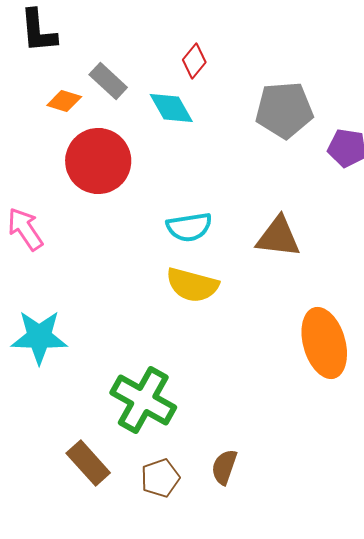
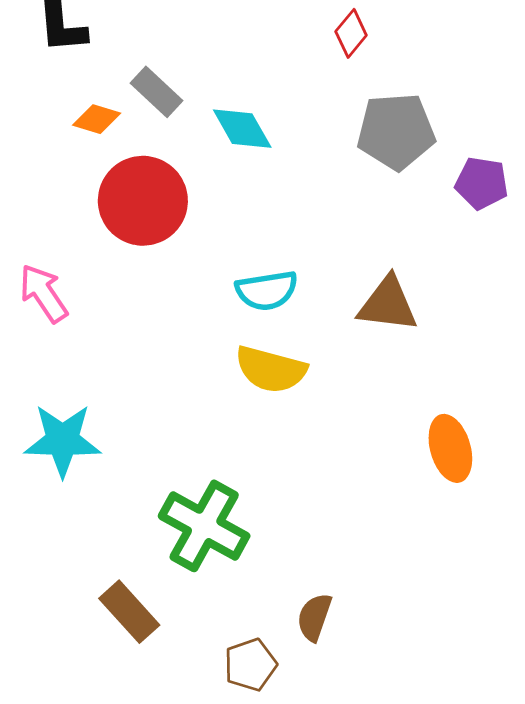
red diamond: (194, 61) -> (351, 33), moved
orange ellipse: (324, 343) -> (450, 448), size x0.7
brown pentagon: (160, 478) -> (250, 665), moved

